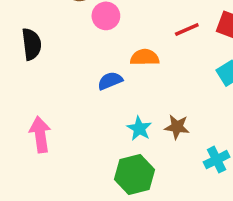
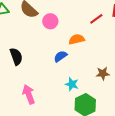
black semicircle: (31, 44) -> (16, 57), moved
cyan star: (139, 128) -> (72, 84), moved

